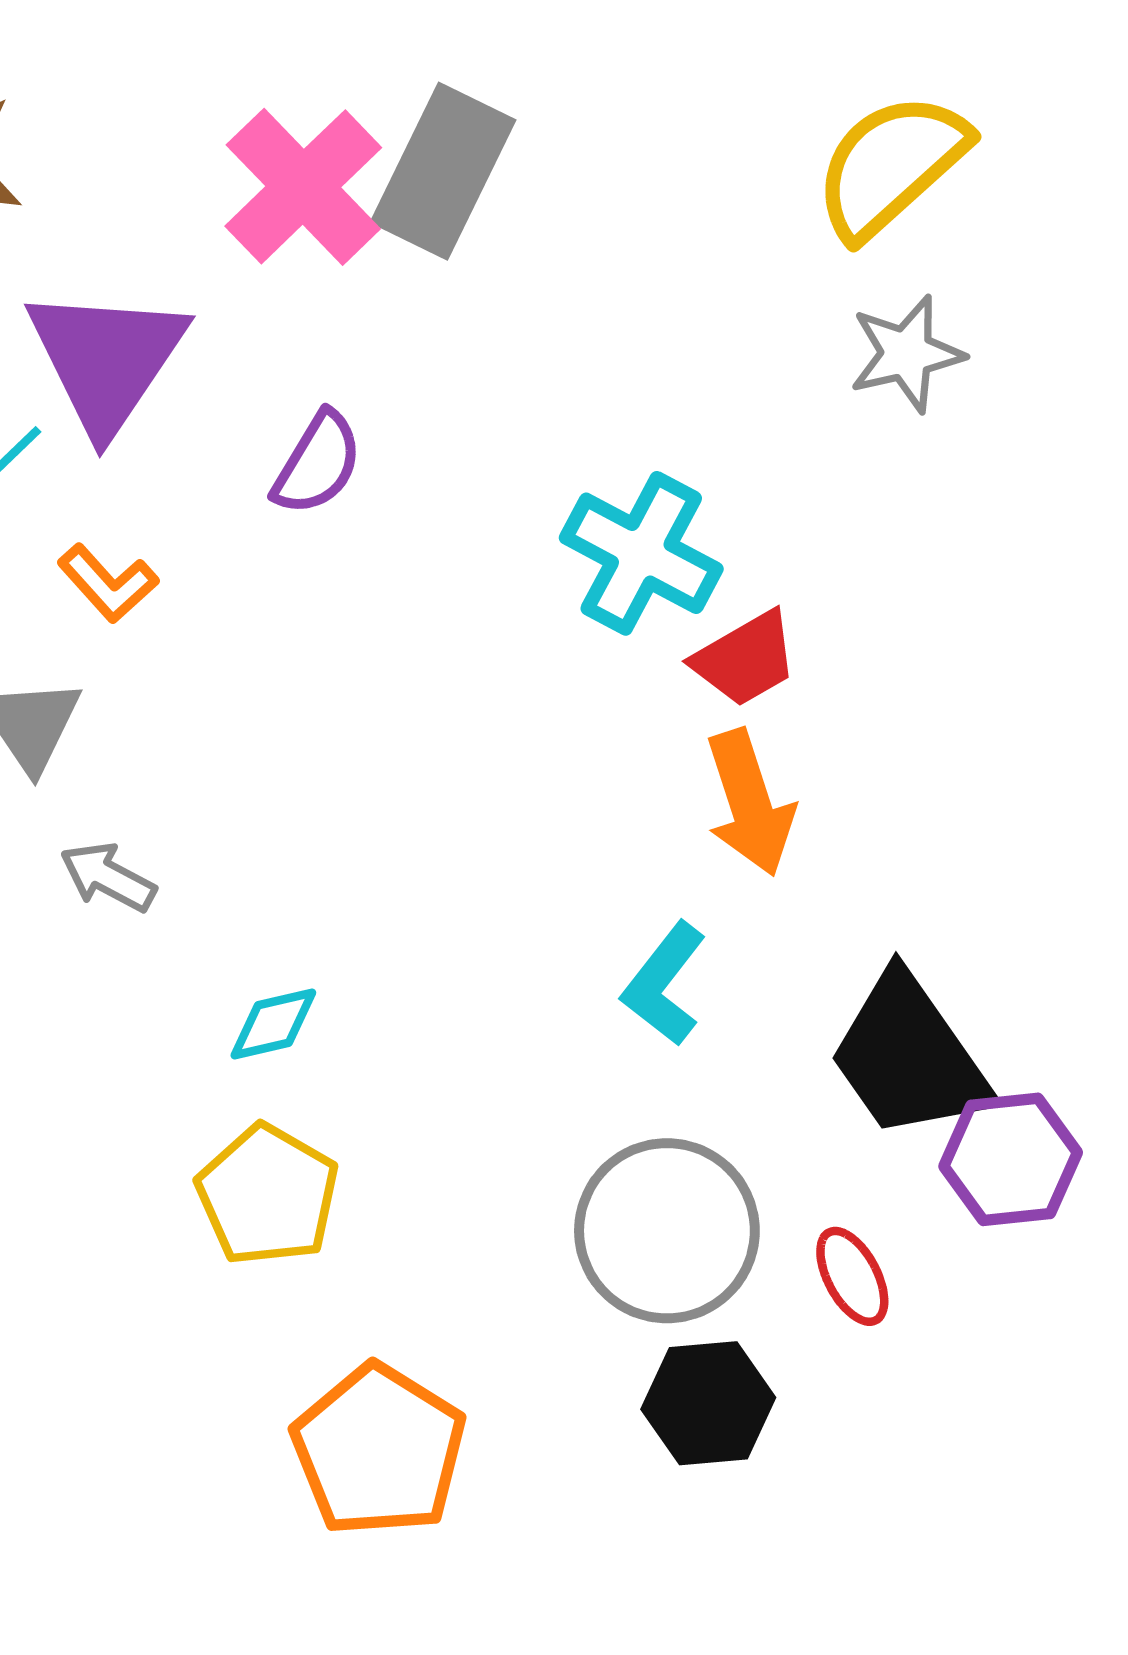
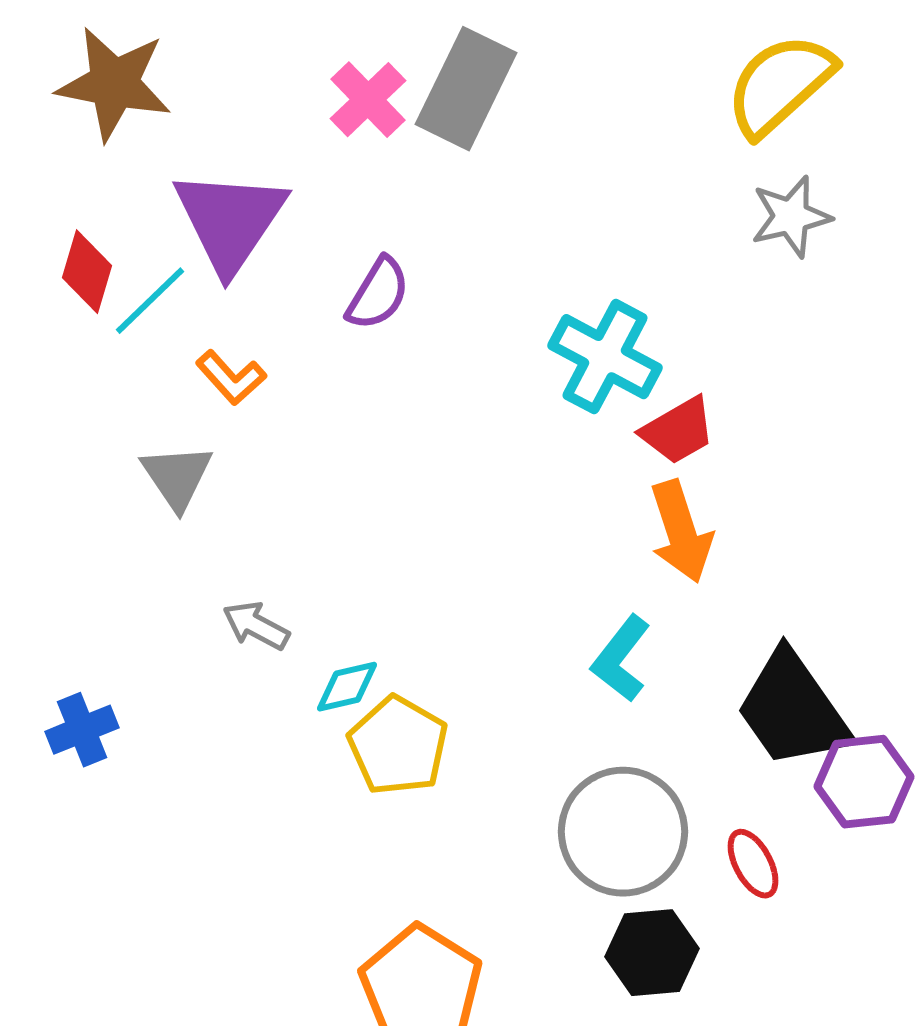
pink cross: (303, 187) -> (368, 100), size x0.7
gray arrow: (108, 877) -> (256, 626), moved
yellow pentagon: (268, 1195) -> (398, 746), moved

